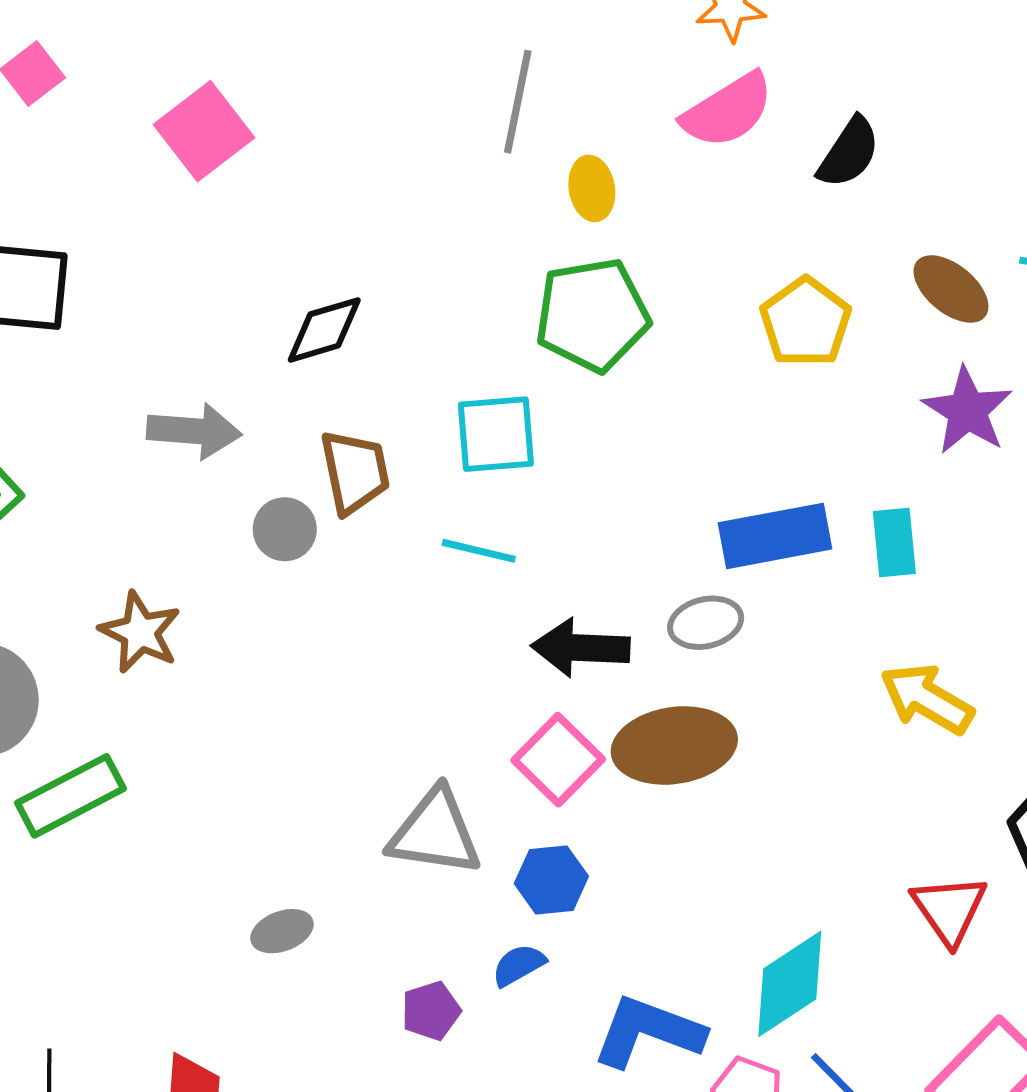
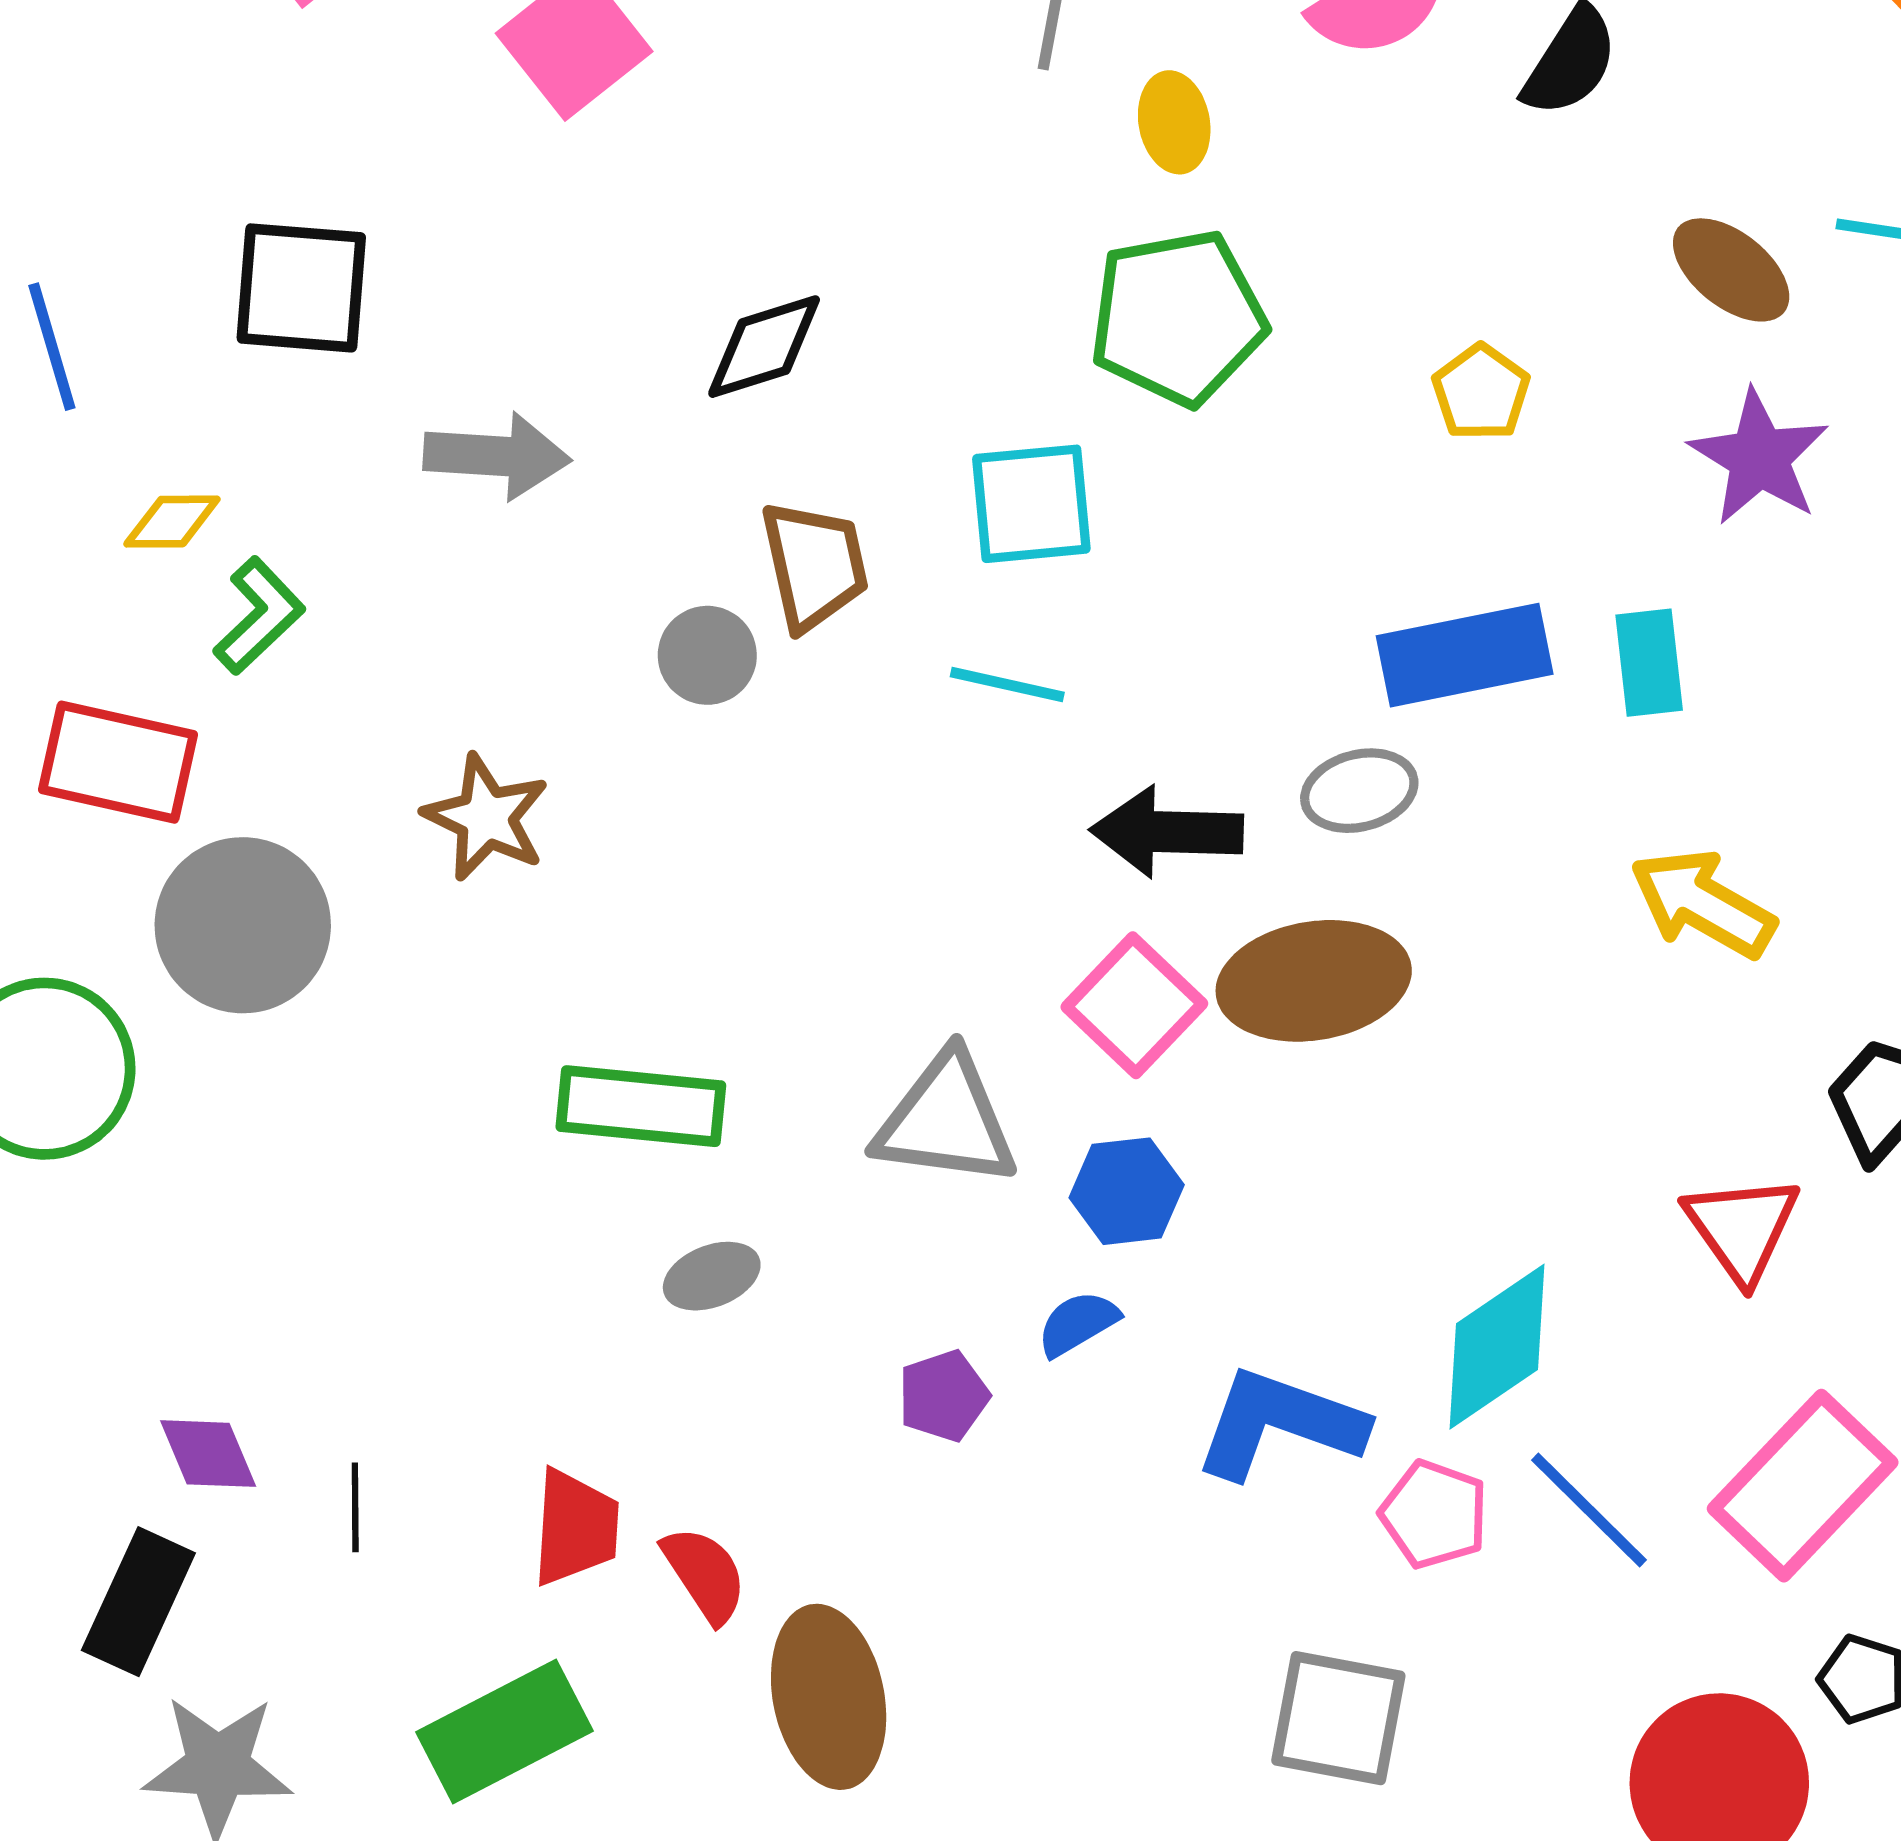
yellow pentagon: (806, 322) -> (1481, 392), moved, size x0.7
gray arrow: (194, 431) -> (497, 456), moved
green rectangle: (71, 796) -> (641, 1106), moved, turned 34

